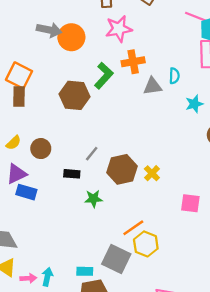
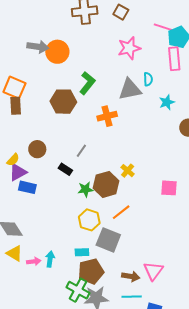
pink star: (119, 29) -> (129, 48), moved
orange cross: (133, 62) -> (107, 116), moved
gray triangle: (153, 86) -> (130, 89), size x1.4
yellow semicircle: (14, 143) -> (13, 160), moved
brown hexagon: (122, 169) -> (106, 184), moved
yellow cross: (152, 173) -> (128, 171), moved
black rectangle: (72, 174) -> (65, 169), turned 32
yellow hexagon: (146, 244) -> (89, 220), moved

